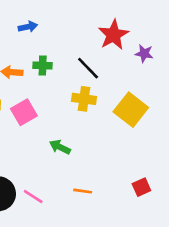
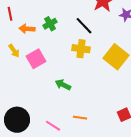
green cross: (43, 65) -> (50, 24), turned -32
pink line: (33, 196) -> (53, 126), moved

